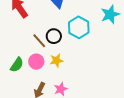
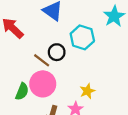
yellow star: (56, 60) -> (87, 91), moved
pink circle: (36, 62) -> (43, 84), size x1.5

